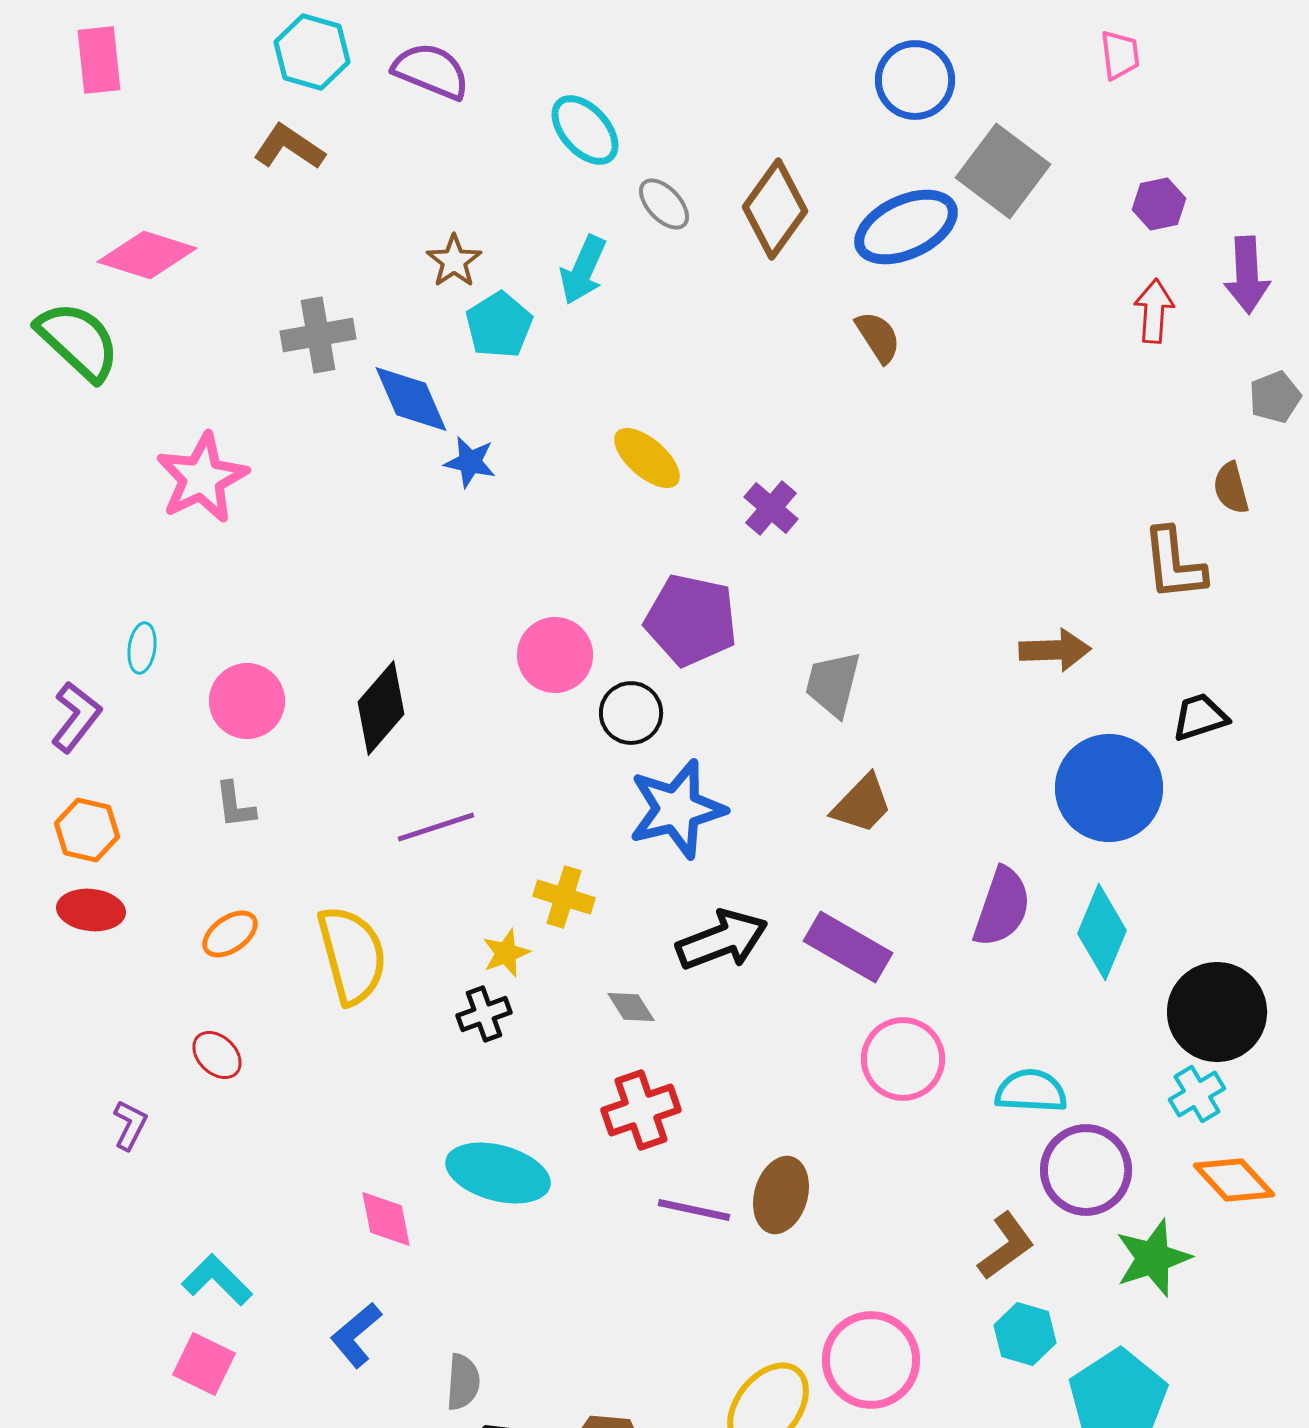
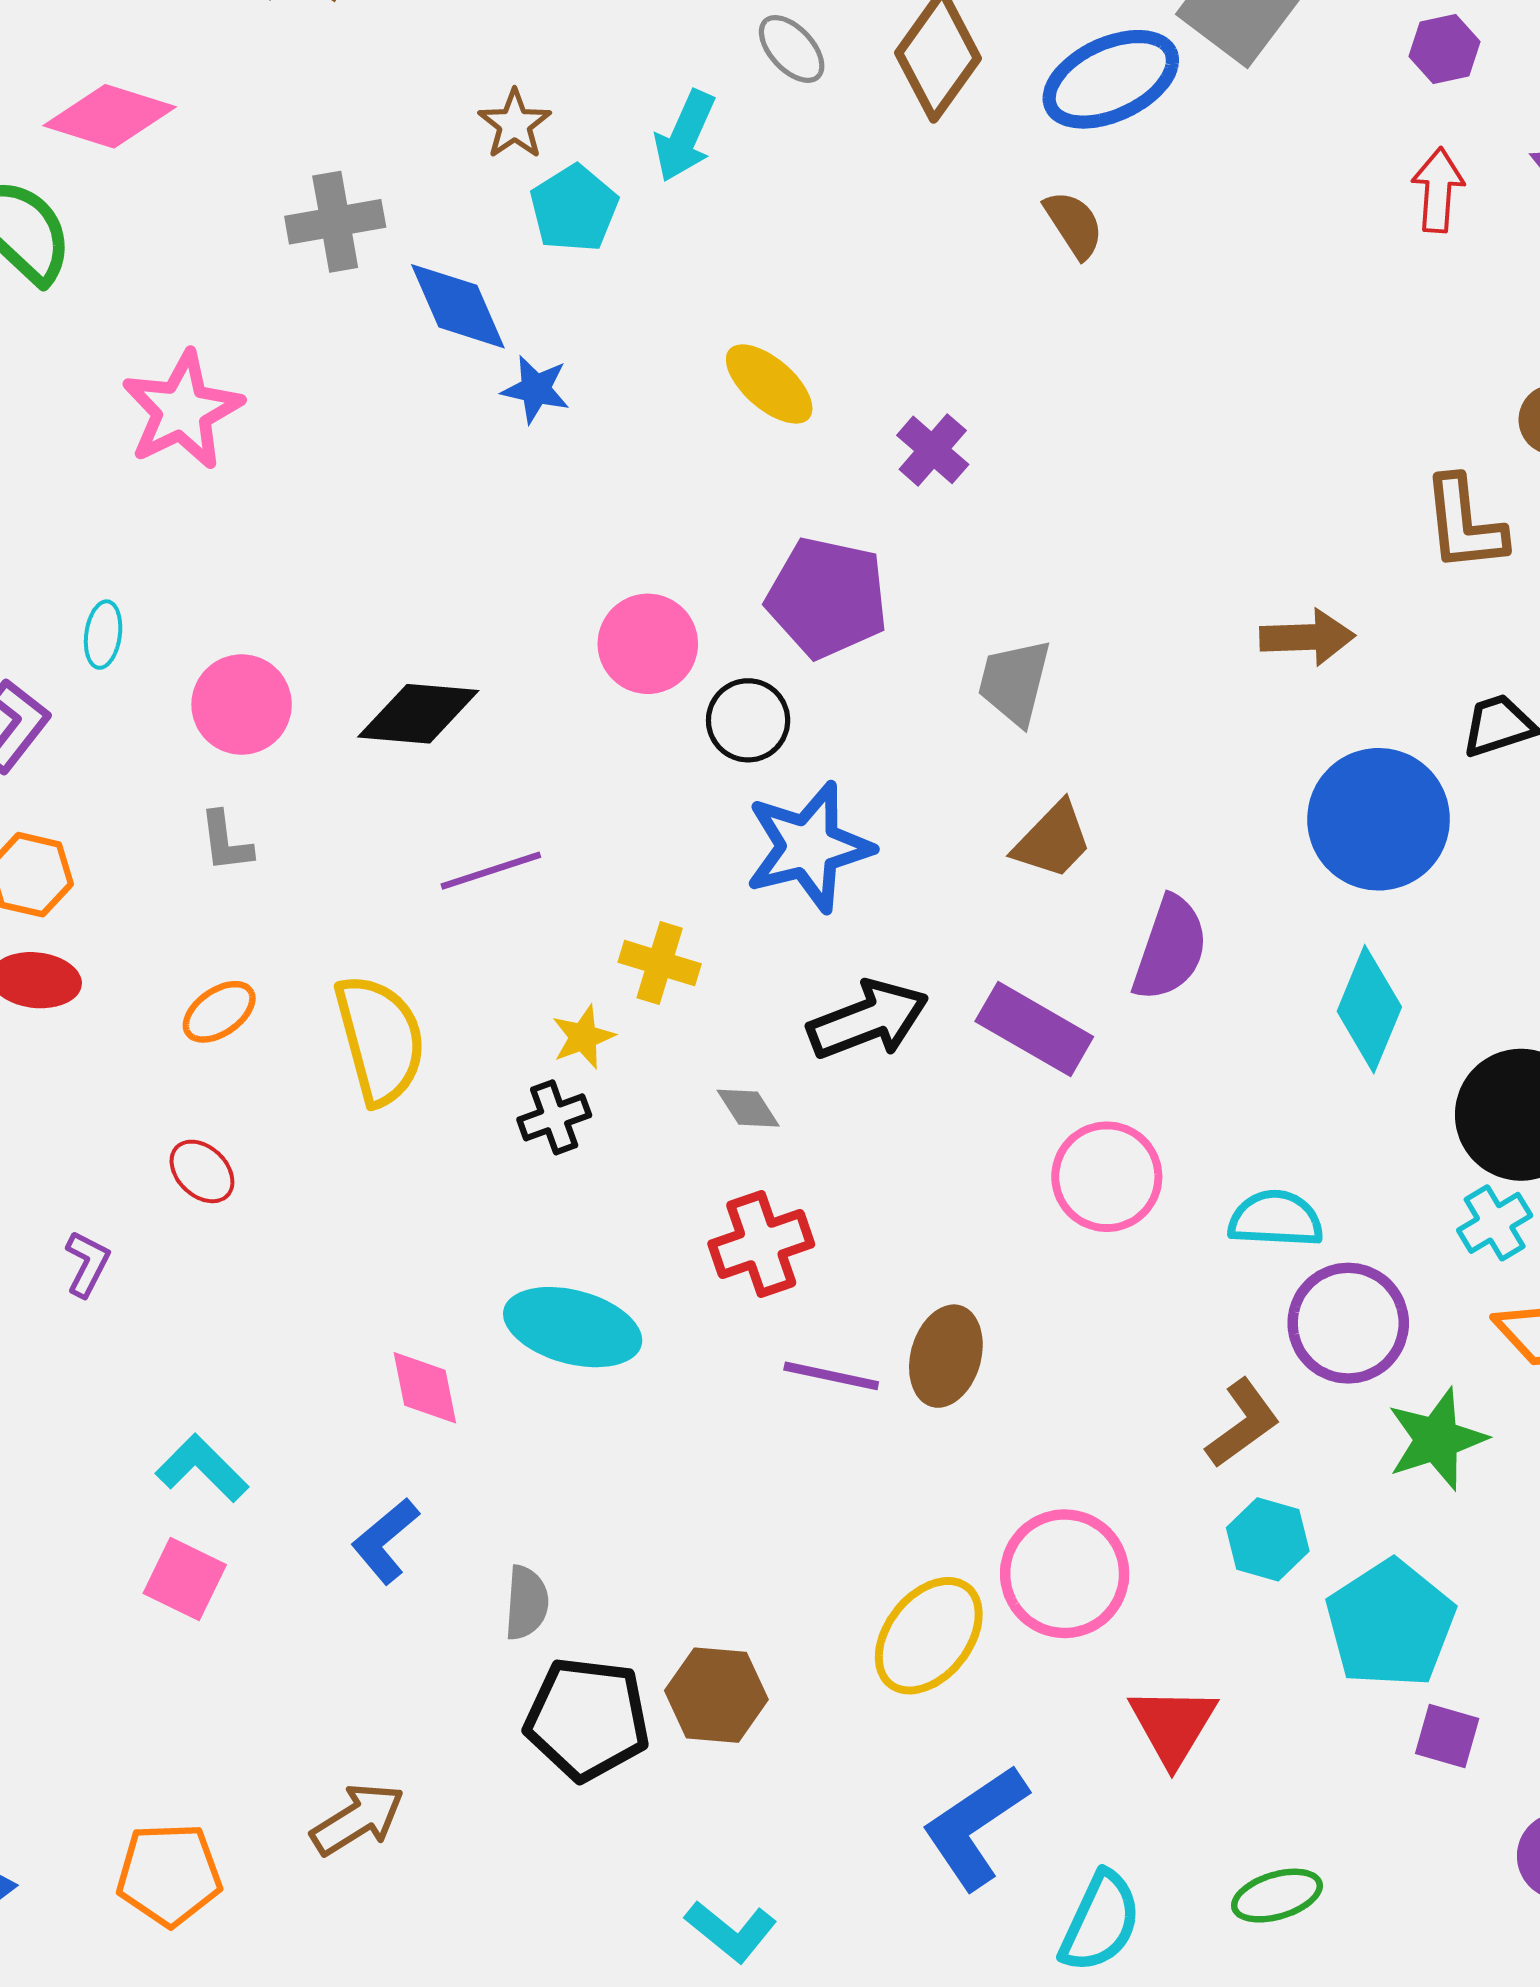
black diamond: (381, 708) -> (418, 714), turned 54
purple semicircle: (1002, 907) -> (1170, 949), moved

